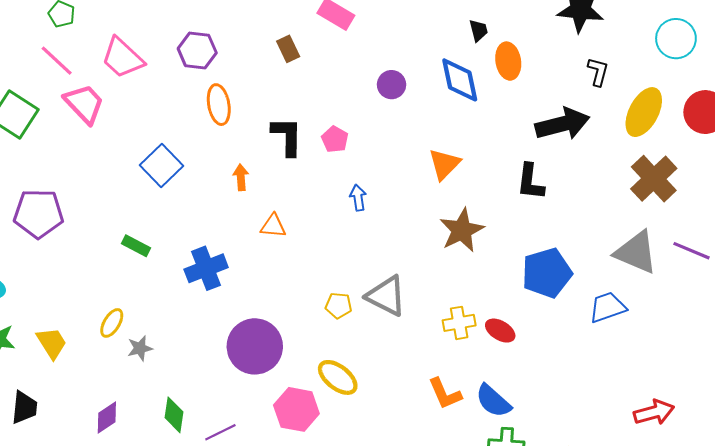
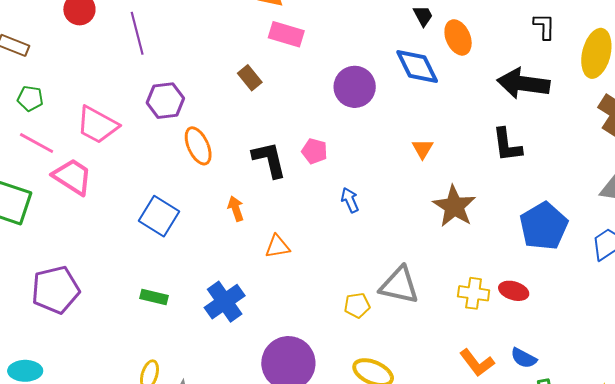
purple circle: (392, 85) -> (355, 87), size x1.5
black arrow: (562, 124) -> (523, 84), turned -144
orange triangle: (444, 164) -> (423, 149), size x0.7
yellow cross: (459, 323) -> (474, 293), turned 32
blue semicircle: (493, 401) -> (524, 358), size x0.7

